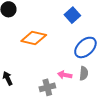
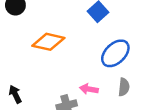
gray semicircle: (84, 73) -> (124, 87), moved

